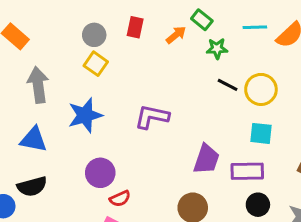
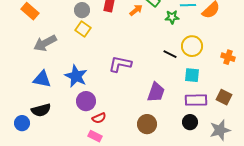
green star: (217, 49) -> (172, 17), moved
gray arrow: (38, 85) -> (45, 43), turned -110
black line: (228, 85) -> (170, 54), moved
blue star: (85, 115) -> (76, 76), moved, turned -30
purple rectangle: (247, 171) -> (196, 100), moved

